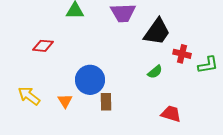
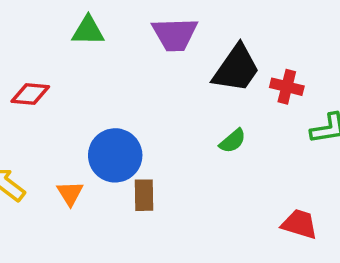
red cross: (182, 54) -> (287, 87), moved
red trapezoid: (171, 114) -> (299, 224), moved

